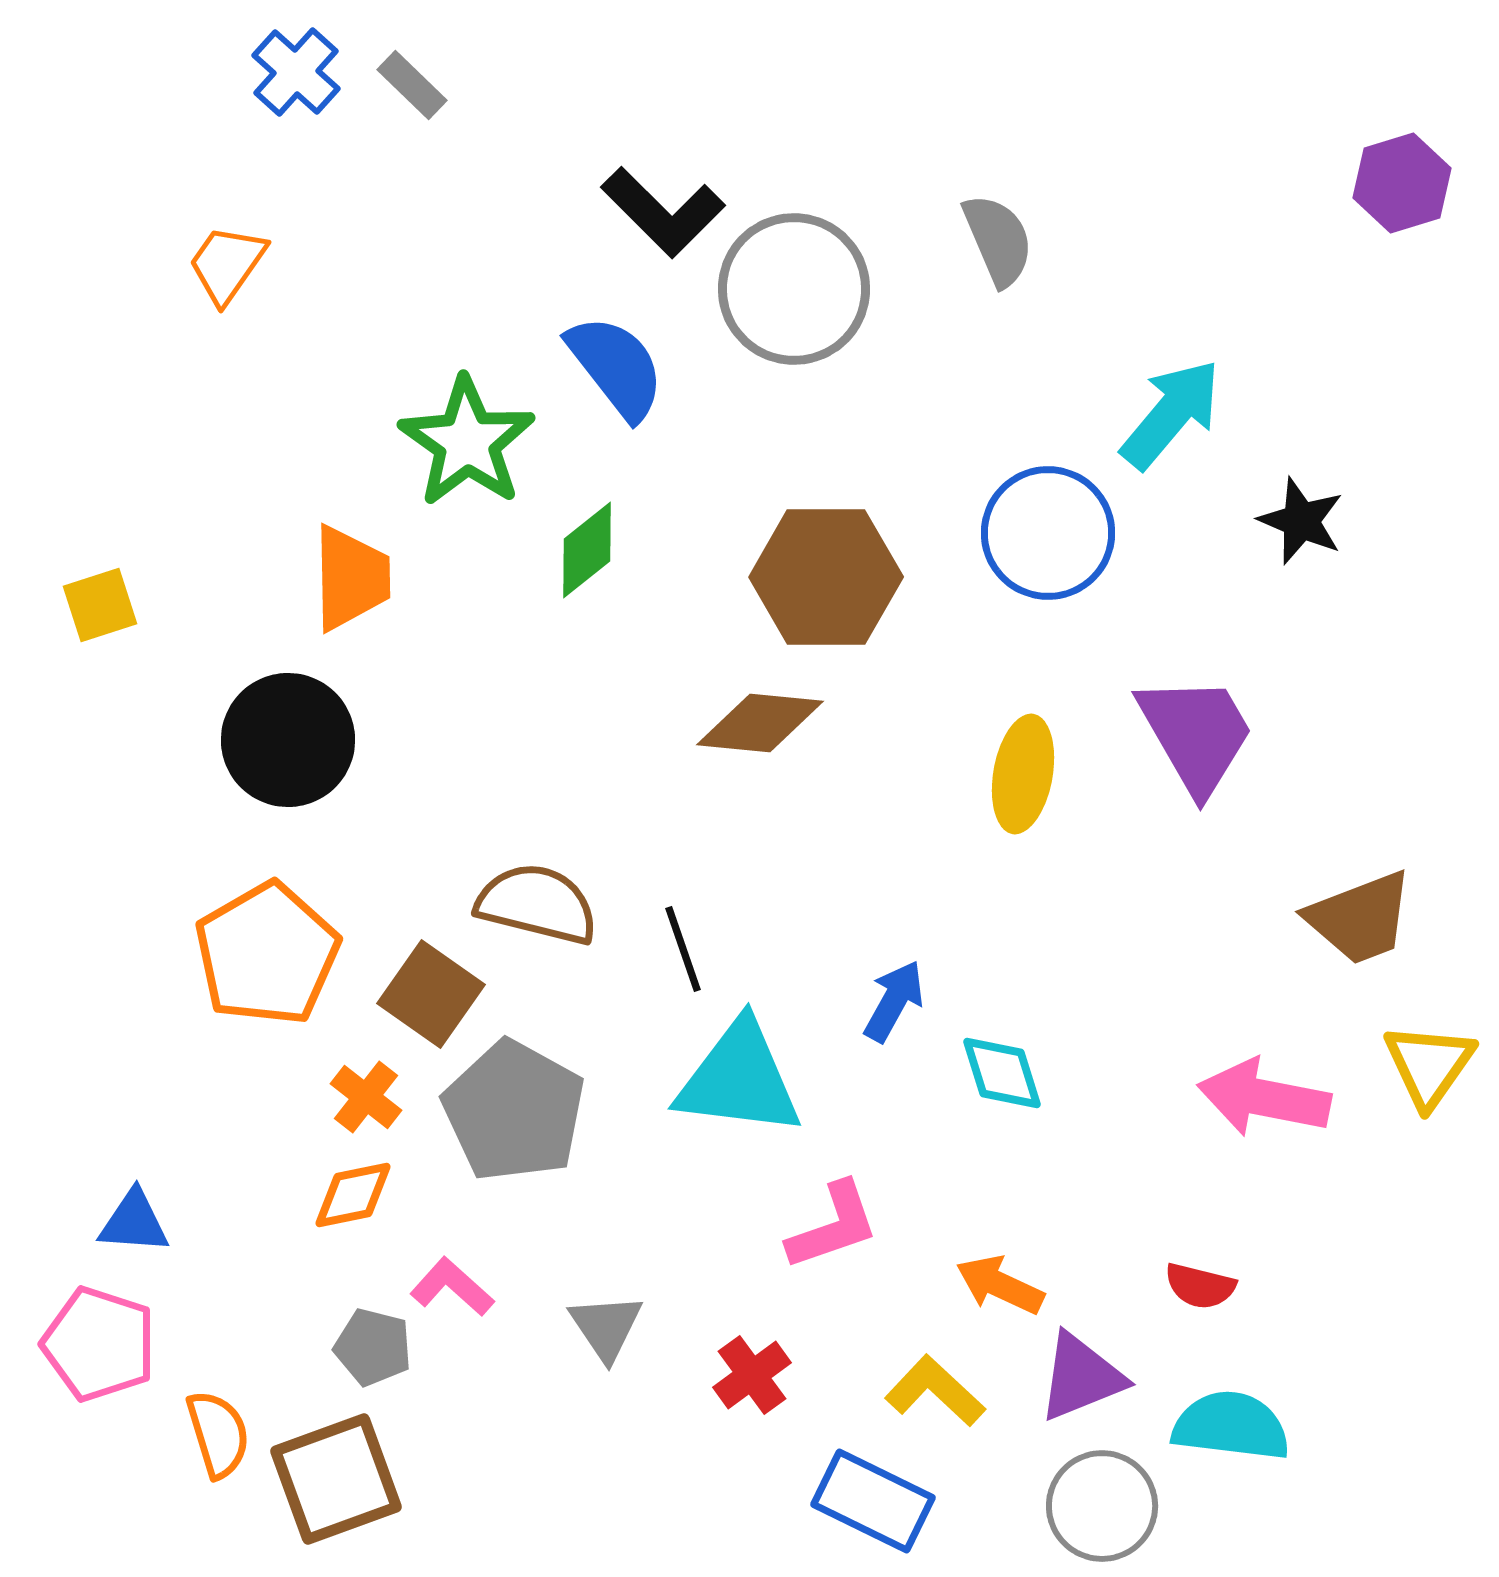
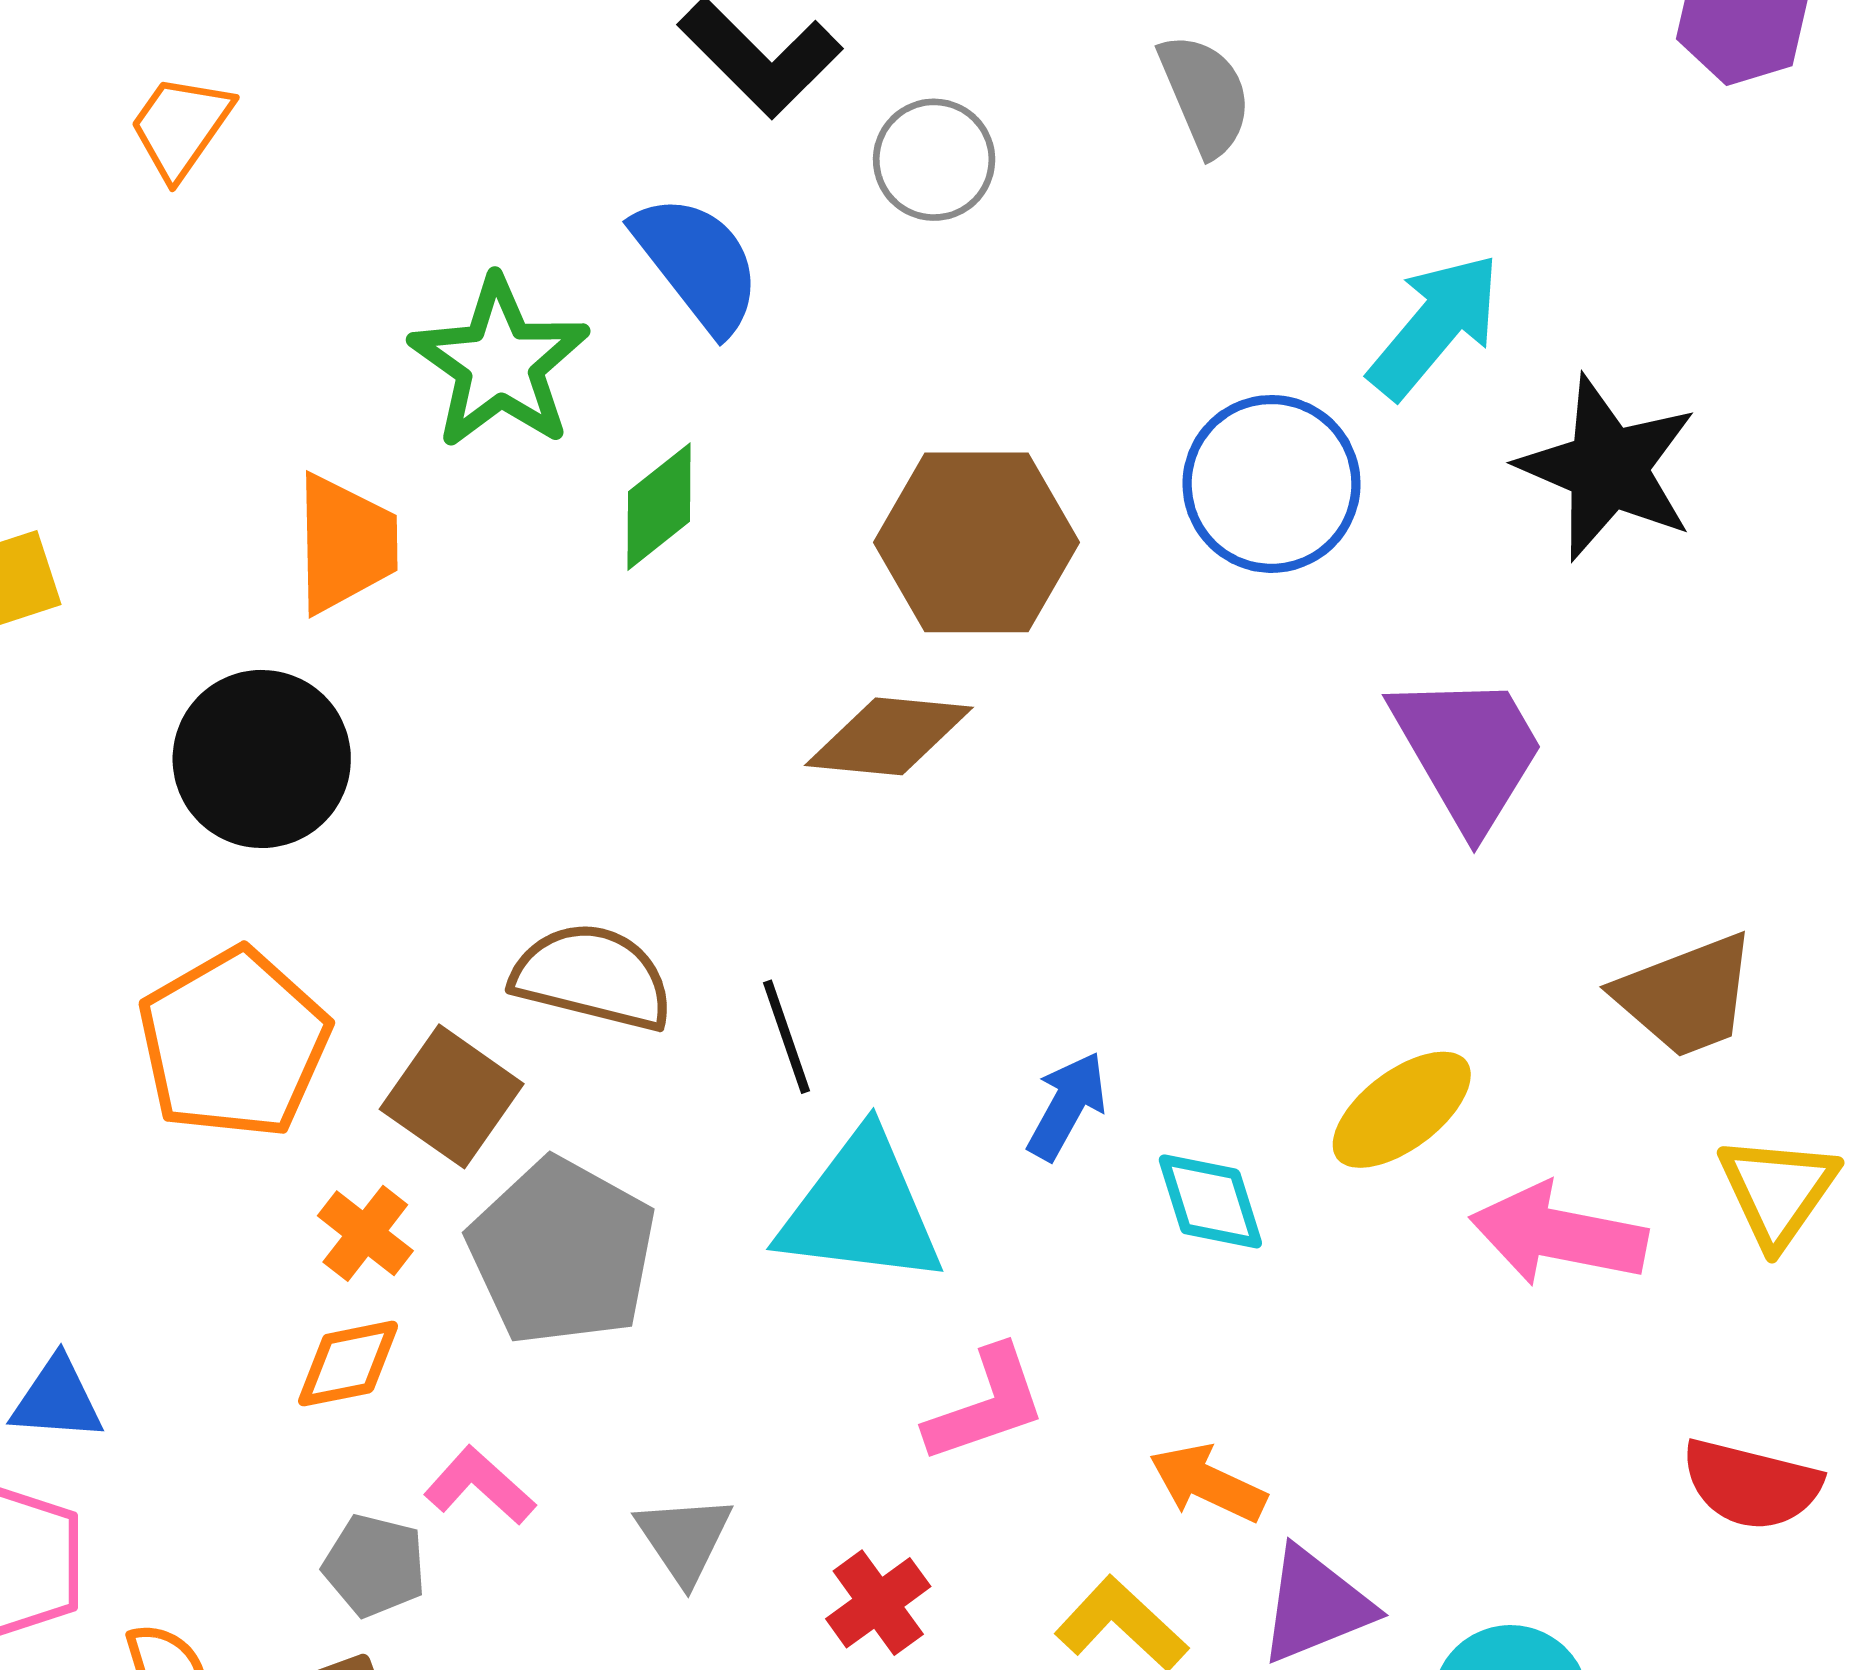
gray circle: (794, 289) -> (934, 160), size x0.6
black star: (1301, 521) -> (1608, 468), size x1.6
yellow ellipse: (1023, 774) -> (1402, 1110), moved, turned 43
red semicircle: (1200, 1286) -> (1751, 1484), moved, size x1.5

